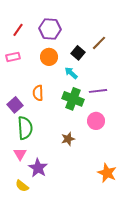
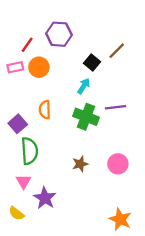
red line: (18, 30) -> (27, 45), moved
orange circle: (49, 57) -> (39, 67), moved
cyan arrow: (71, 73) -> (84, 86), turned 80
pink circle: (96, 121) -> (118, 164), moved
orange star: (107, 173) -> (120, 219), moved
yellow semicircle: (22, 186) -> (17, 213), moved

